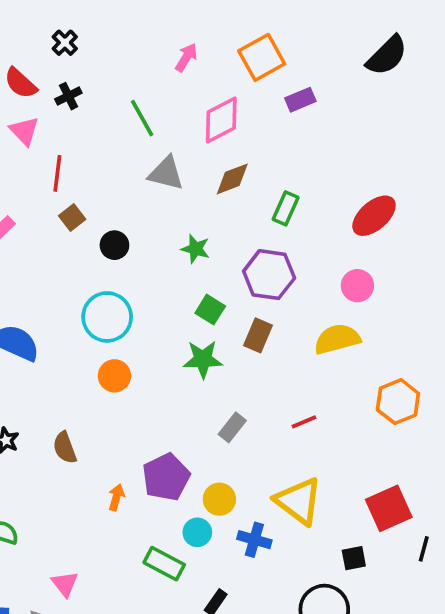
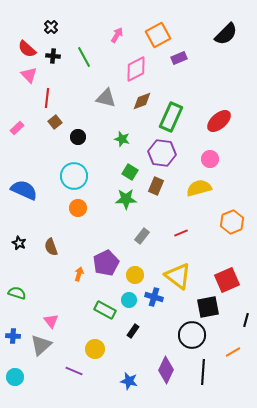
black cross: (68, 96) -> (53, 56), turned 32
green line: (142, 118) -> (84, 57), moved
green rectangle: (286, 208) -> (171, 117), size x1.6
cyan circle: (197, 532) -> (129, 300), moved
black line: (424, 549) -> (246, 320), moved
black square: (354, 558) -> (208, 307), size x1.6

